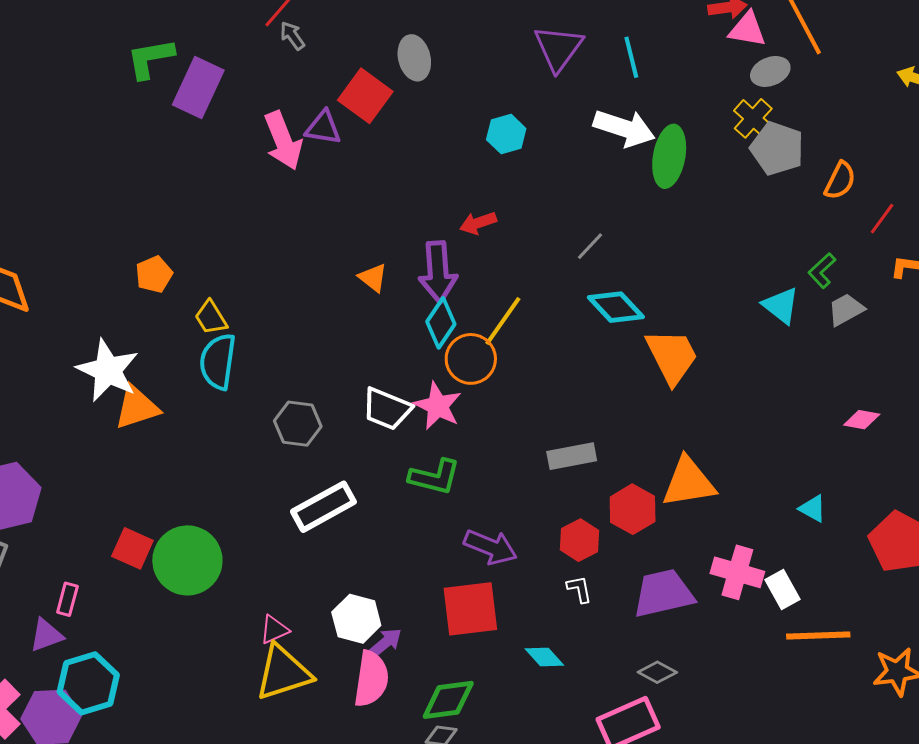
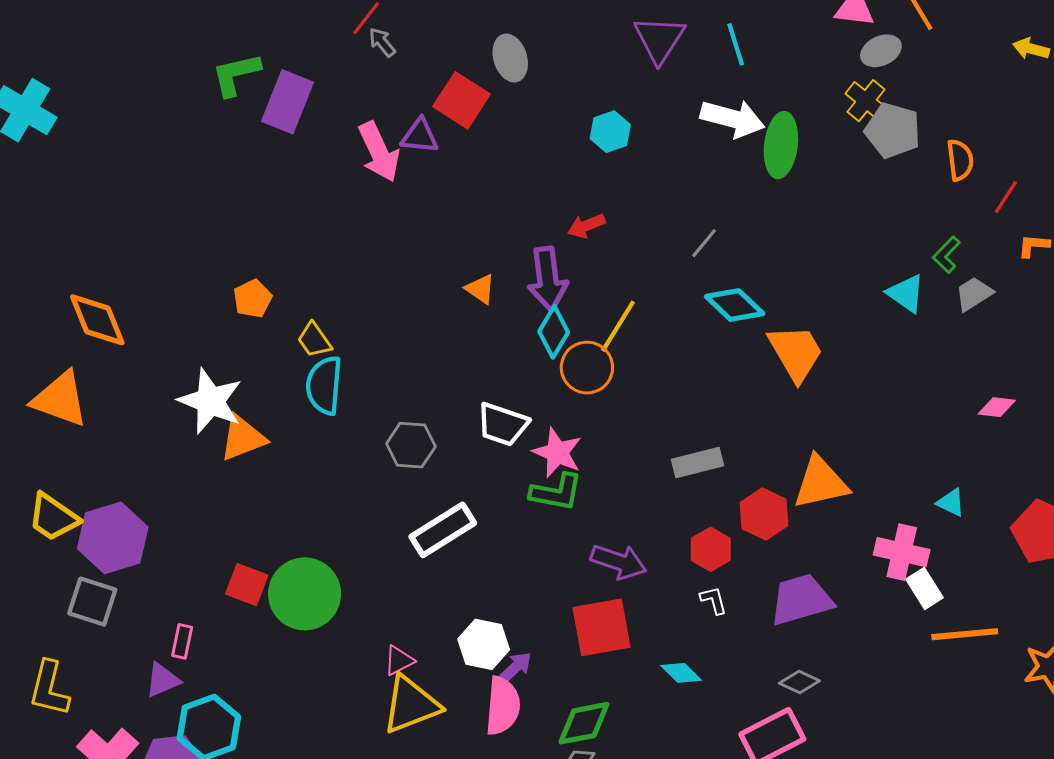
orange semicircle: (840, 181) -> (960, 160), turned -30
pink star: (438, 406) -> (557, 453), moved
pink cross: (737, 572) -> (902, 552), moved

